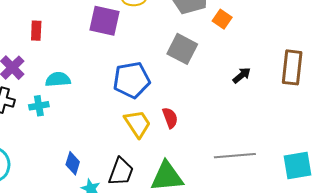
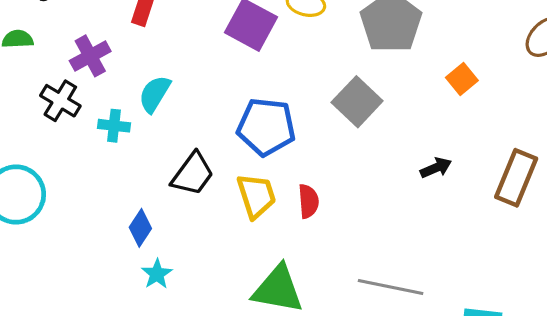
orange square: (222, 19) -> (462, 79), moved
cyan semicircle: (58, 79) -> (155, 94), turned -70
black trapezoid: (121, 172) -> (193, 174), moved

